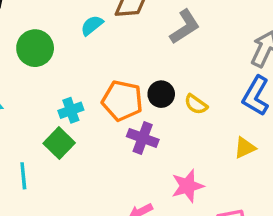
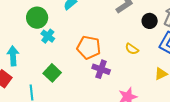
black circle: (161, 94) -> (150, 21), moved
cyan cross: (71, 110) -> (48, 36), moved, turned -32

